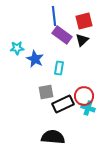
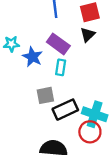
purple rectangle: (62, 35) -> (58, 44), moved
red circle: (84, 96) -> (90, 132), moved
cyan cross: (88, 108) -> (95, 114), size x1.5

